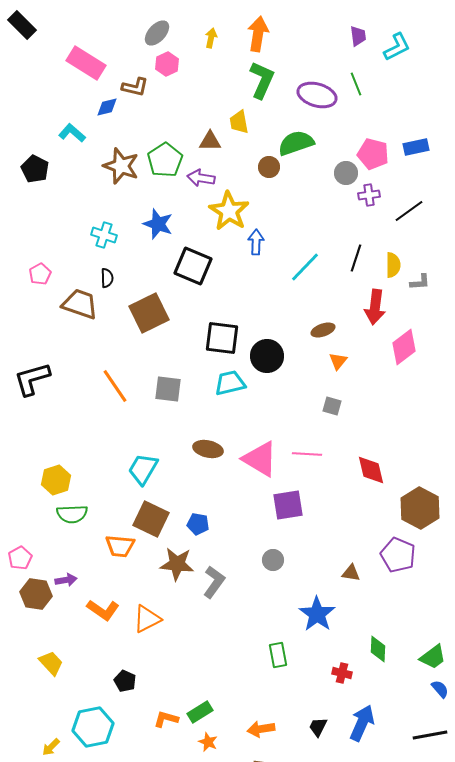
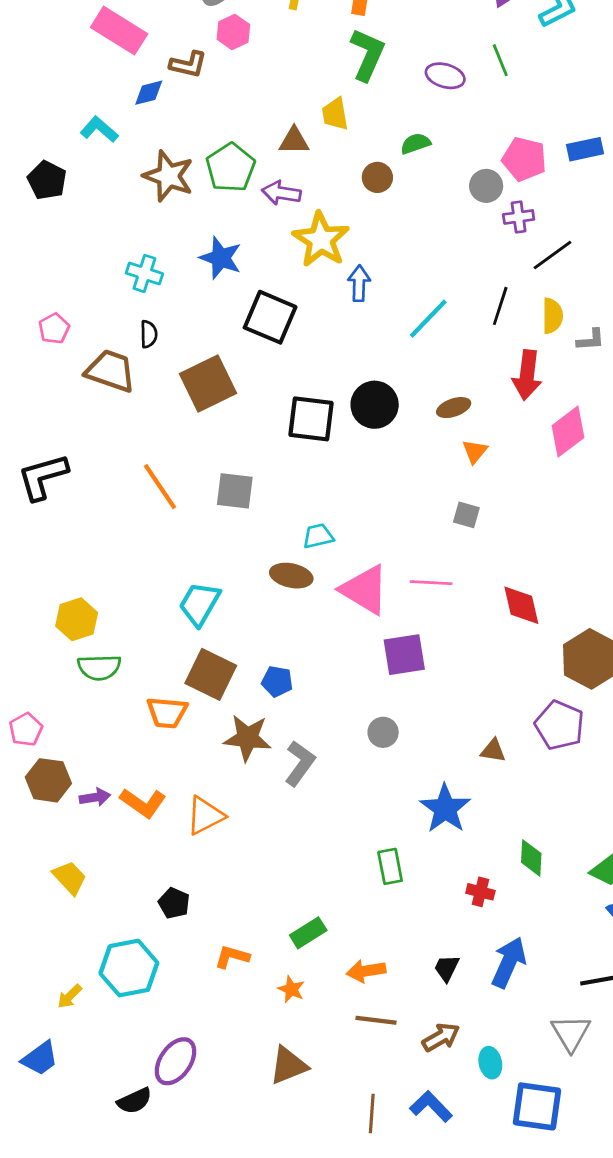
purple ellipse: (317, 95) -> (445, 76), size x0.7
green semicircle: (296, 143) -> (416, 144), size x0.6
black line: (409, 211) -> (552, 255), moved
black circle: (267, 356) -> (375, 405), moved
cyan trapezoid: (230, 383) -> (318, 536), moved, size x0.7
purple arrow: (66, 580) -> (95, 797), moved
green rectangle: (200, 712) -> (308, 933), moved

